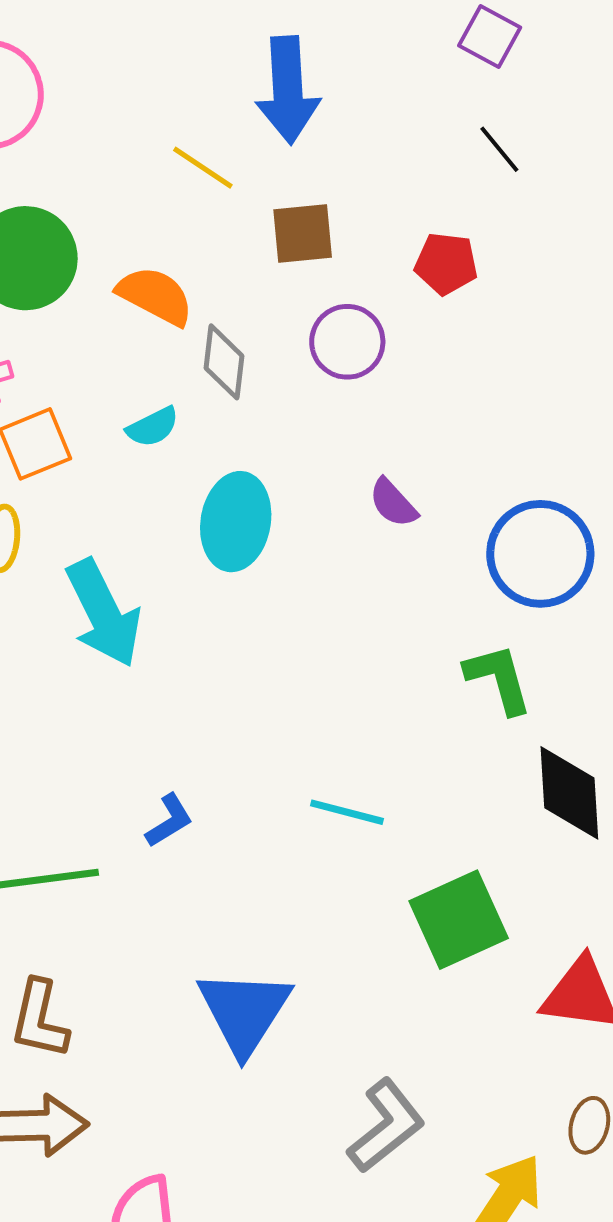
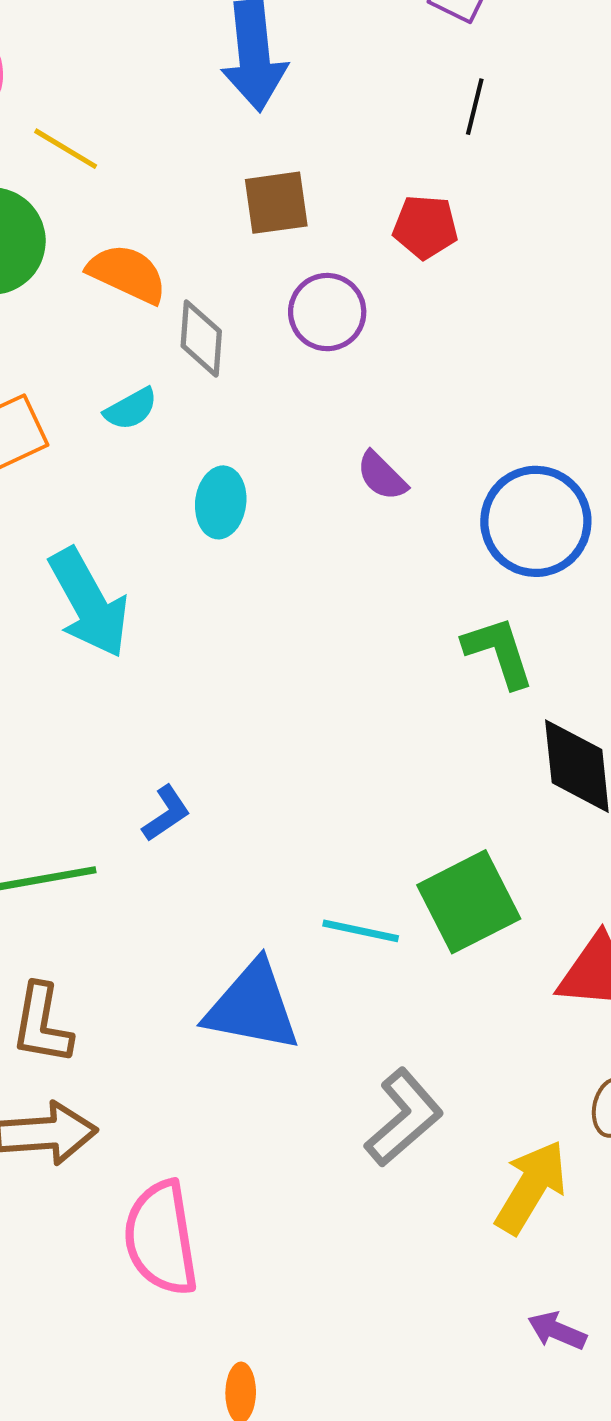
black line: (499, 149) -> (475, 107), turned 56
yellow line: (203, 168) -> (66, 149), moved
cyan ellipse: (236, 522) -> (221, 502), size x0.7
cyan line: (347, 812) -> (361, 931), moved
blue triangle: (244, 1012) -> (252, 1007), turned -49

